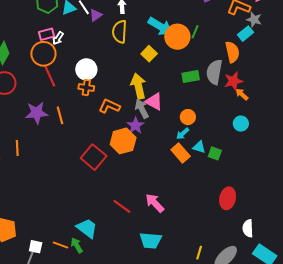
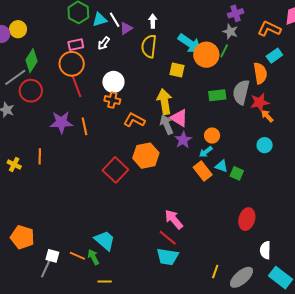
gray star: (254, 20) -> (230, 32), moved
white arrow: (58, 38) -> (104, 43), moved
yellow square: (149, 54) -> (177, 70), turned -35
purple star: (135, 126) -> (183, 140), moved
red line: (122, 206) -> (168, 238), moved

